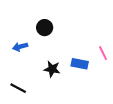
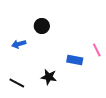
black star: (52, 69) -> (49, 77), moved

